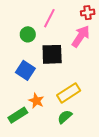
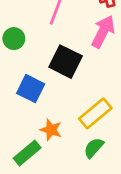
green circle: (28, 34) -> (14, 39), moved
black square: (52, 54) -> (66, 62), turned 35

